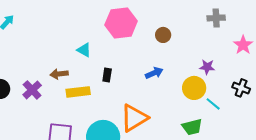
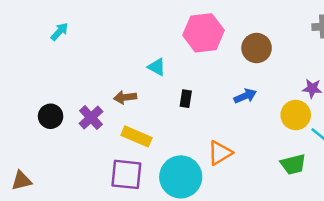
brown circle: (163, 35) -> (257, 48), size x1.5
yellow rectangle: (78, 92) -> (136, 136), moved, turned 30
orange triangle: (134, 118) -> (220, 153), size x0.7

